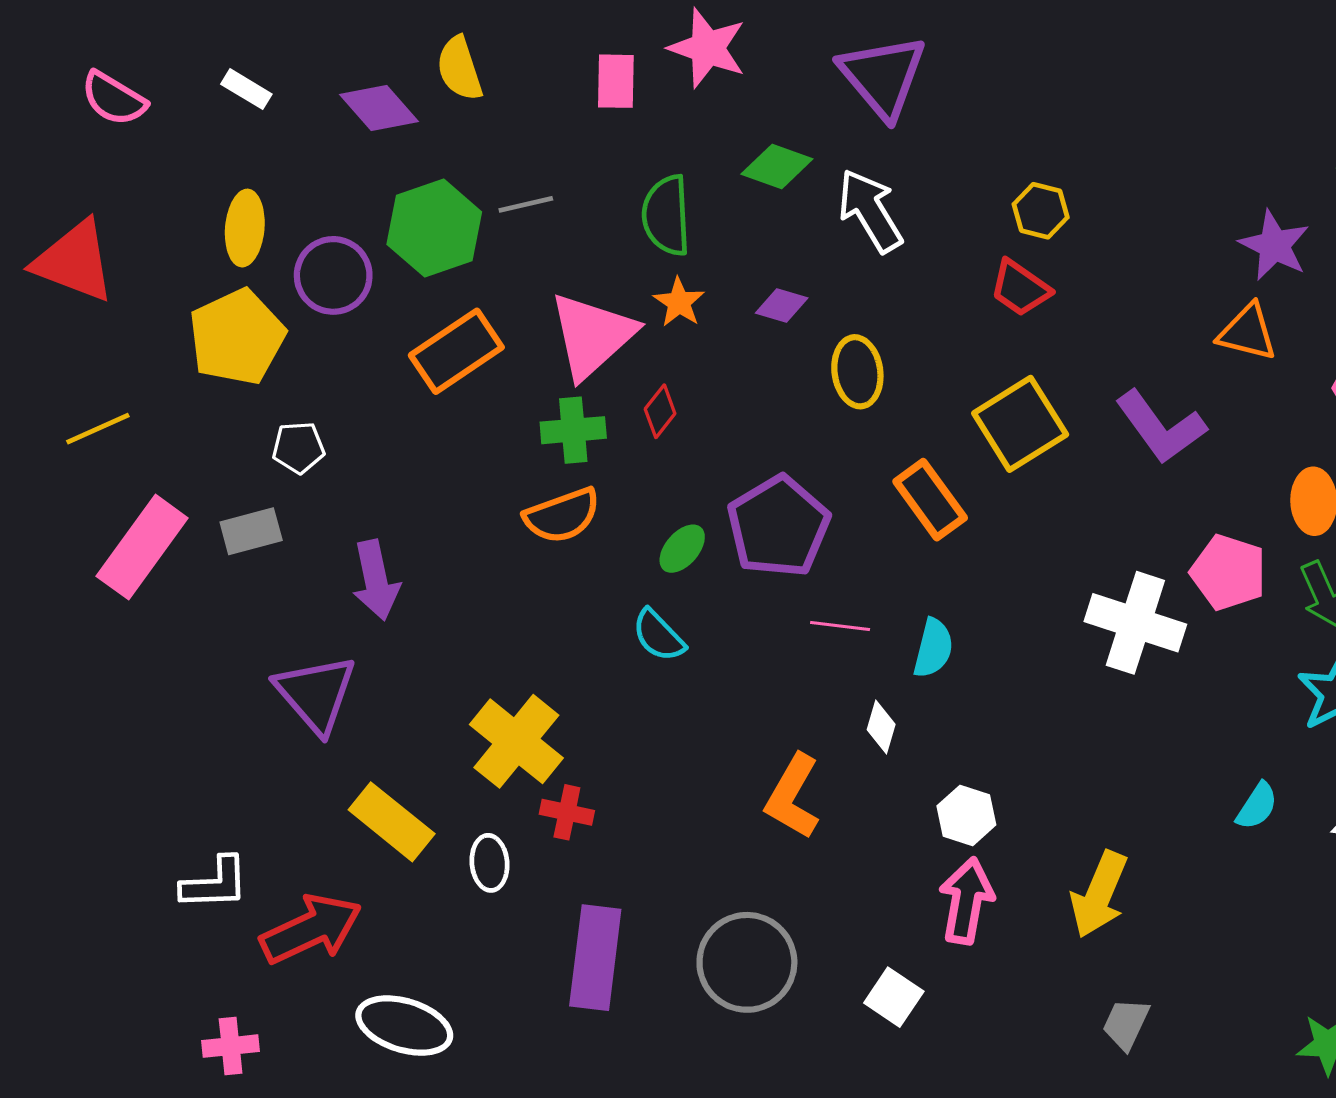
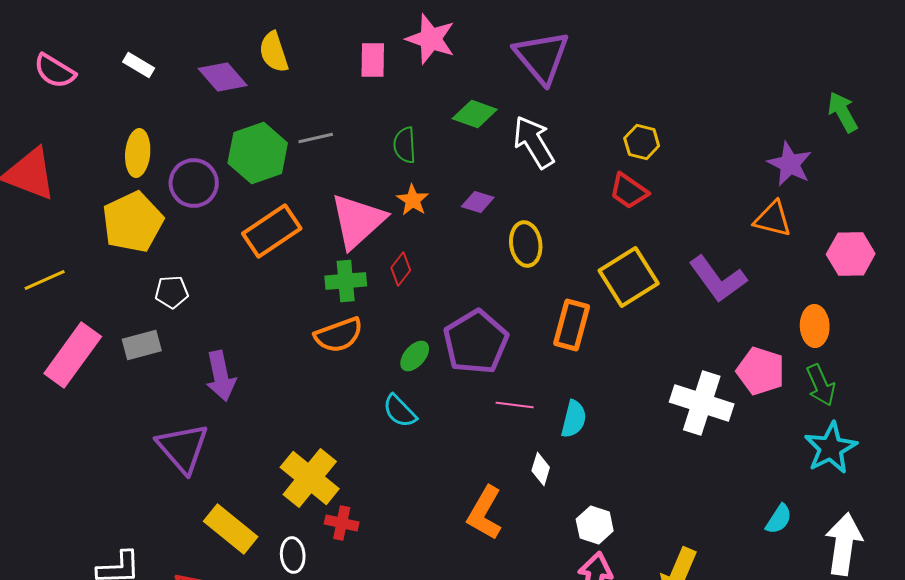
green semicircle: (666, 215) -> (405, 145), size x0.7
orange rectangle: (930, 500) -> (572, 325), turned 51

